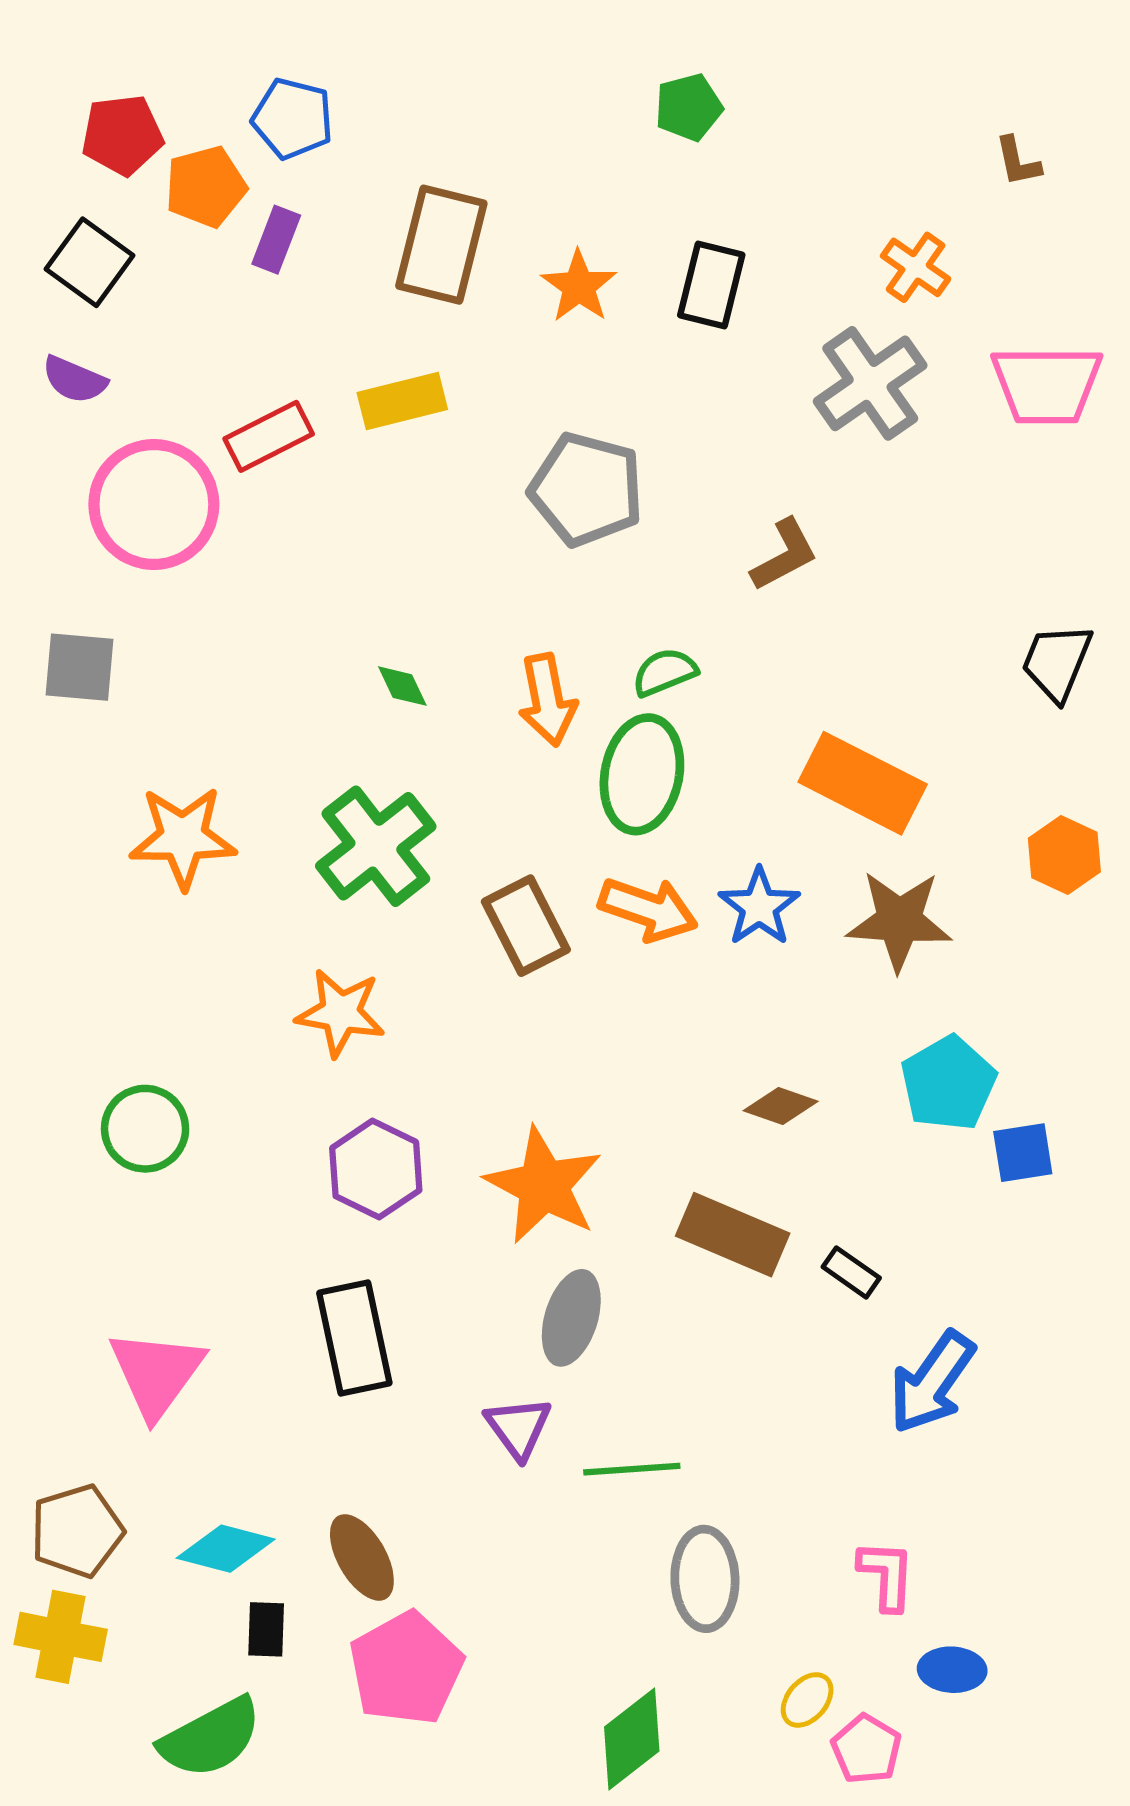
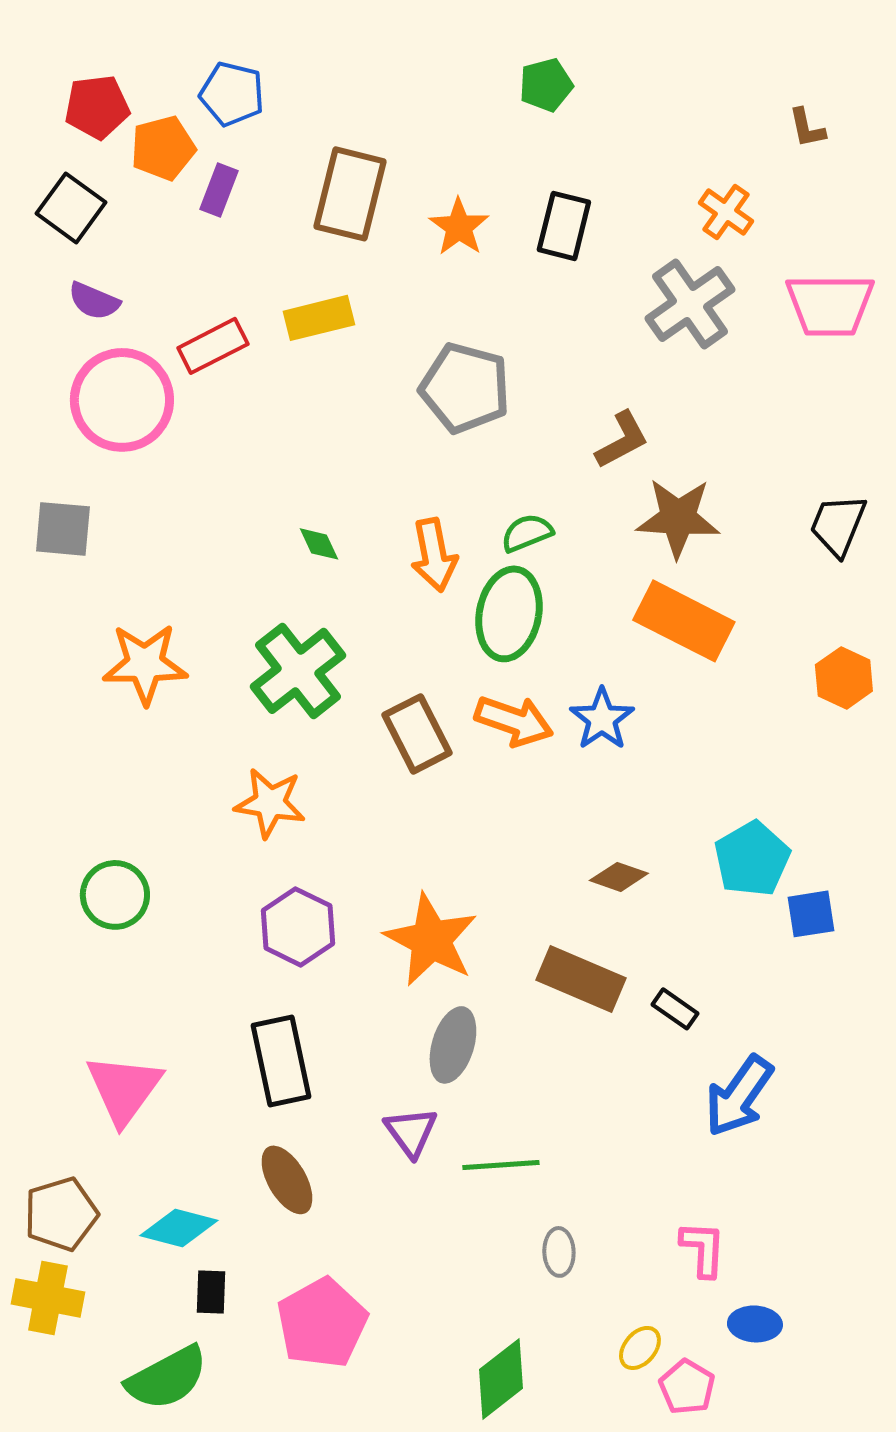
purple semicircle: (74, 380) -> (94, 301), moved
brown star: (899, 921) -> (678, 518), moved
brown ellipse: (362, 1557) -> (287, 1180), moved
gray ellipse: (705, 1579) -> (559, 1252), size x0.6

